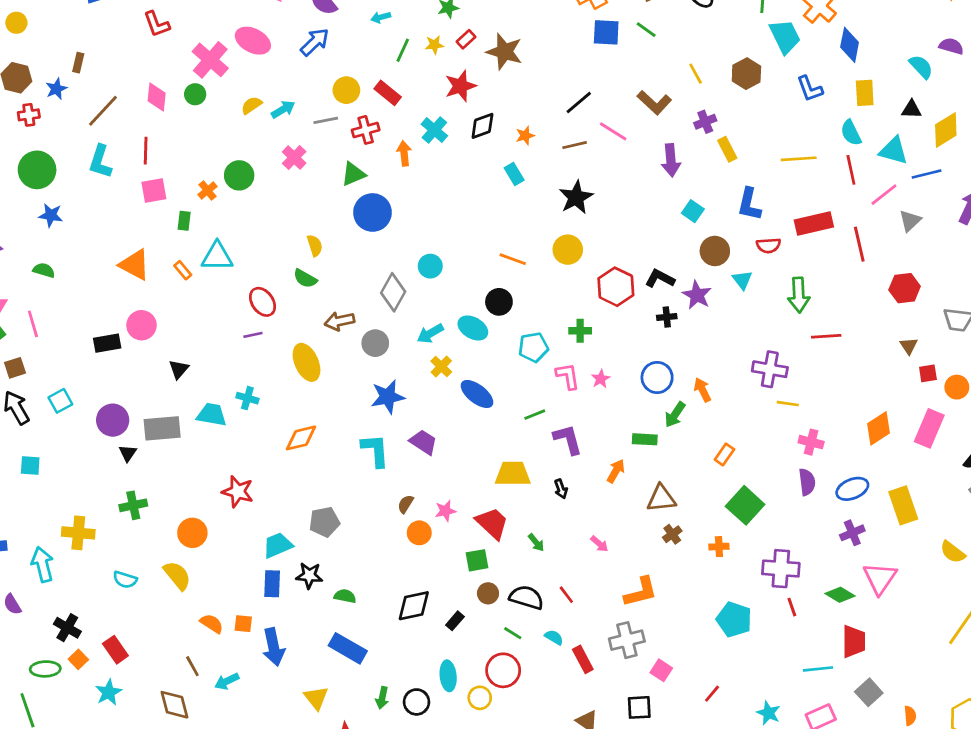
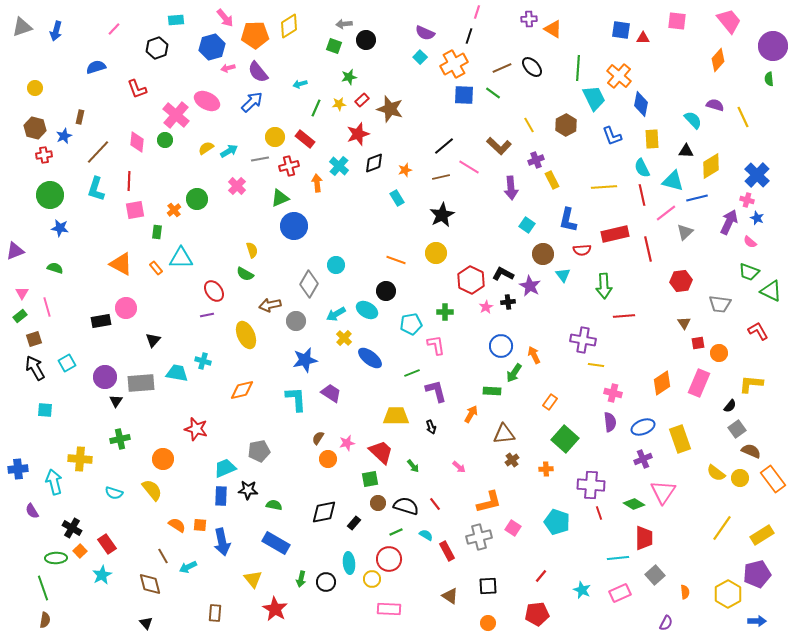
pink star: (601, 379) -> (486, 307), moved
green line: (513, 633) -> (396, 532), turned -56
pink square: (661, 670) -> (513, 528), moved

